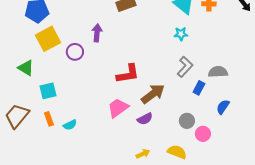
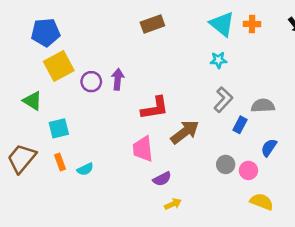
purple arrow: (97, 33) -> (118, 79), moved
pink trapezoid: (118, 108) -> (143, 149), turned -60
purple semicircle: (145, 119) -> (162, 179), moved
pink circle: (203, 134) -> (248, 170), moved
yellow semicircle: (177, 152) -> (262, 202), moved

